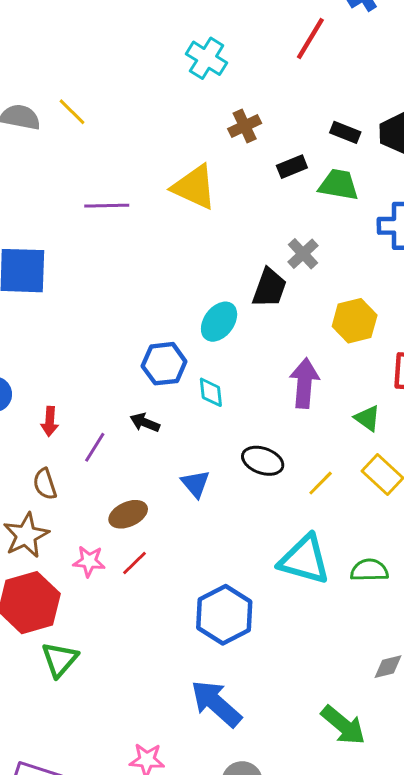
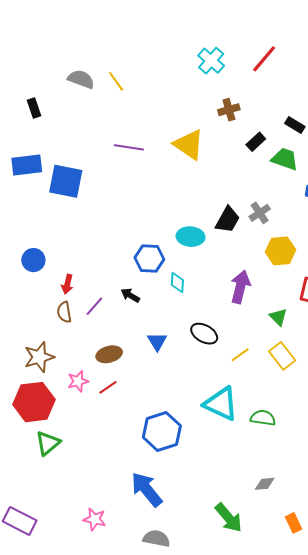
red line: (310, 38) -> (264, 59), moved
black rectangle: (292, 167) -> (256, 142), turned -30
gray cross: (303, 254) -> (260, 213), moved
cyan ellipse: (219, 322) -> (191, 237), turned 48
brown semicircle: (45, 484) -> (64, 312), moved
pink star: (89, 561) -> (78, 381), turned -30

